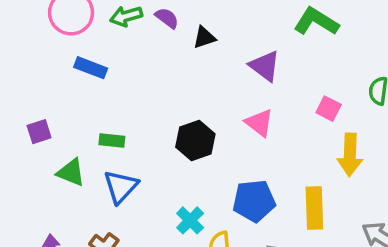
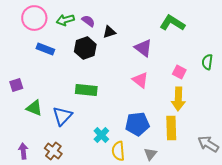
green rectangle: (112, 141) -> (86, 90), moved, size x1.5
black hexagon: (195, 141) -> (85, 48), moved
yellow arrow: (350, 155) -> (178, 99), moved

